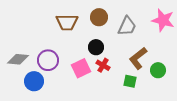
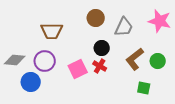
brown trapezoid: (67, 22) -> (52, 31), moved
black circle: (96, 47) -> (102, 48), moved
green circle: (158, 70) -> (158, 61), moved
green square: (130, 81) -> (144, 88), moved

